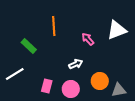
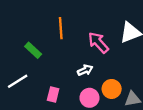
pink arrow: (88, 39) -> (98, 43), size x1.5
pink circle: (71, 89) -> (89, 98), moved

